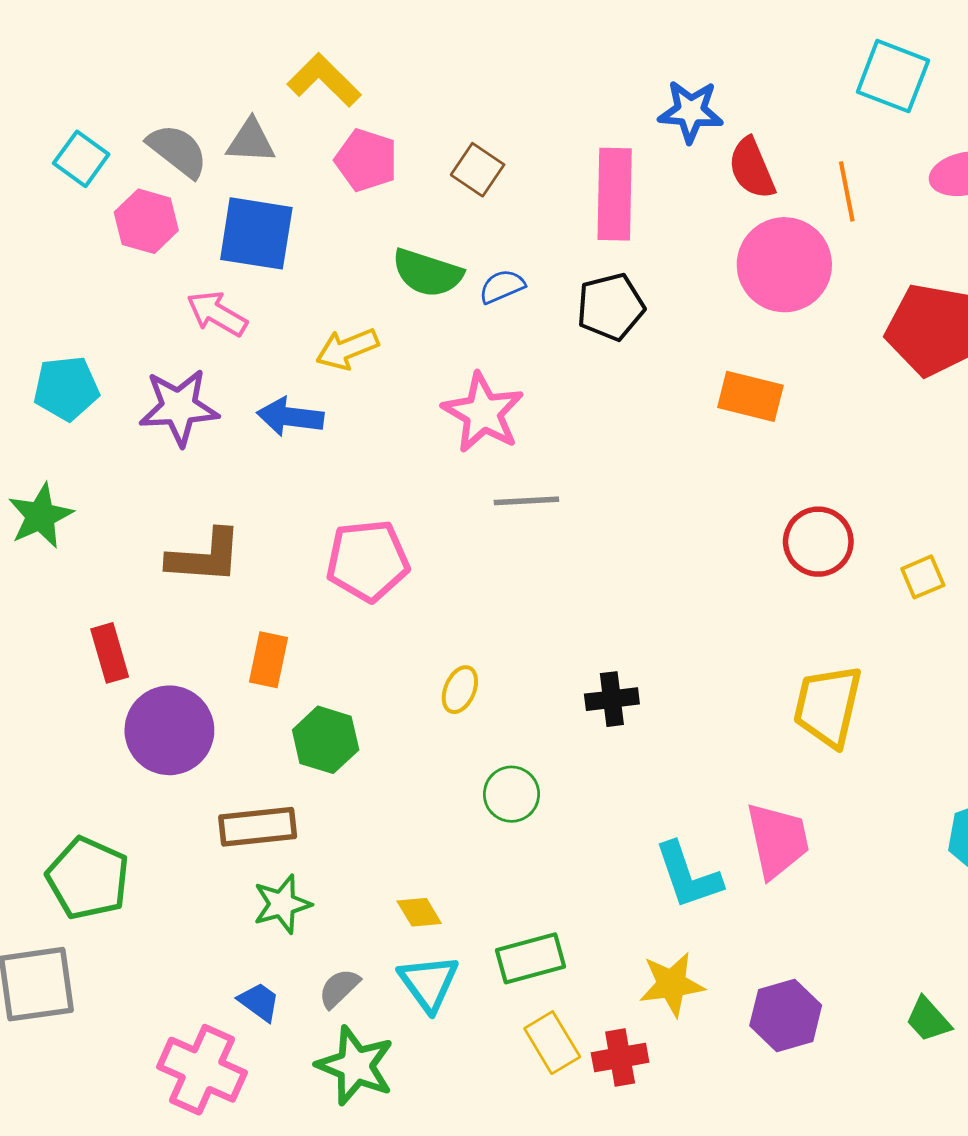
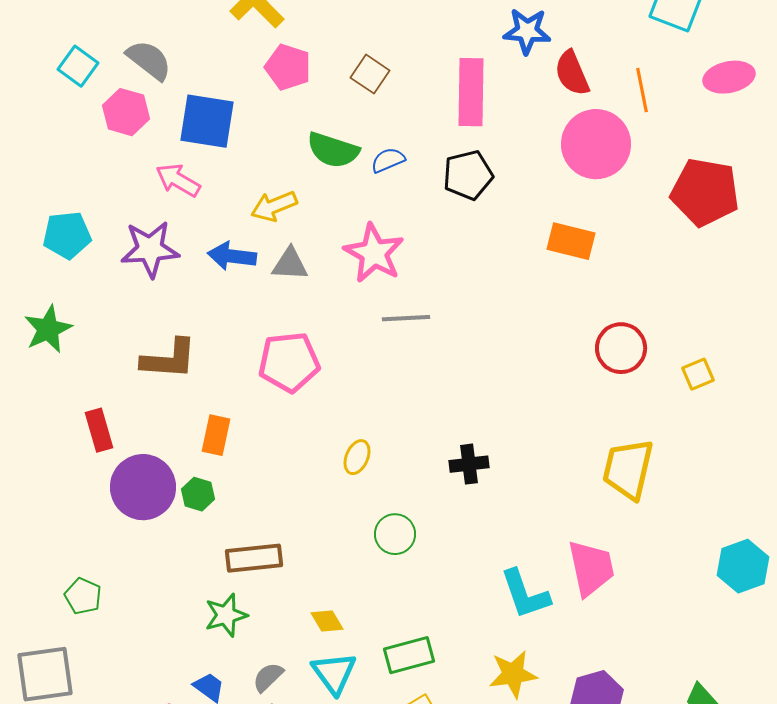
gray triangle: (251, 141) -> (290, 264), moved
green hexagon: (326, 740) -> (198, 494), moved, size x0.7
brown rectangle: (258, 827) -> (254, 558), moved
green pentagon: (88, 878) -> (83, 596), size x0.6

